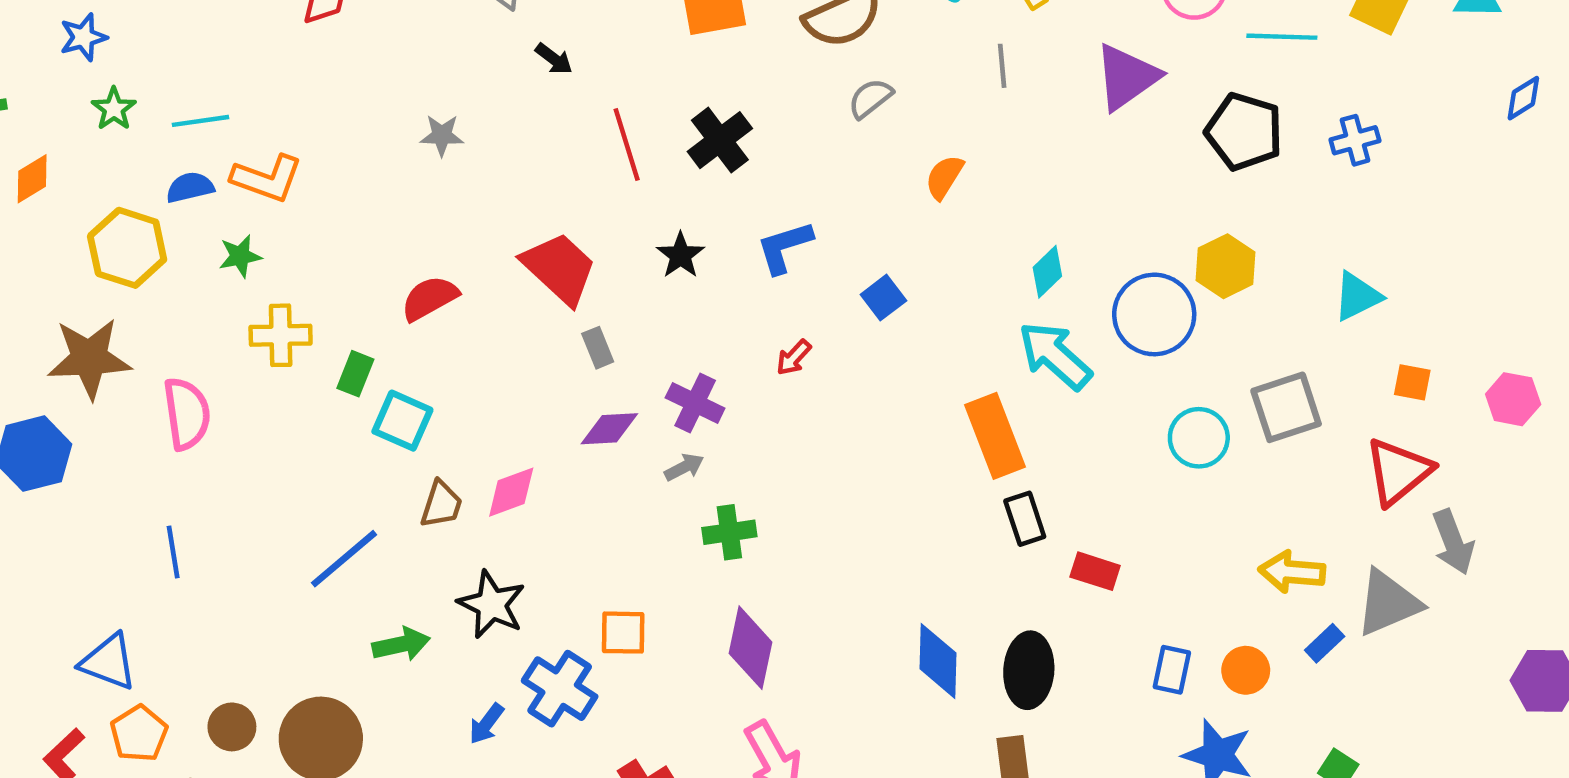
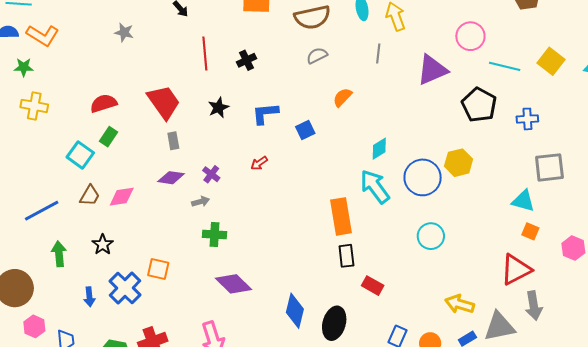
black cross: (720, 140) -> (247, 60), size x0.7
cyan triangle: (1357, 296) -> (523, 201), moved, turned 30
blue square: (883, 298) -> (305, 130), moved
green rectangle: (355, 374) -> (108, 137), moved
purple cross: (695, 403) -> (211, 174), size x0.7
gray square: (1286, 407) -> (549, 167), moved
black star: (492, 605) -> (103, 245), size x0.7
green arrow: (401, 644) -> (59, 254), turned -95
purple diamond: (750, 648) -> (233, 284), moved, turned -69
blue arrow: (486, 724) -> (89, 297), turned -54

